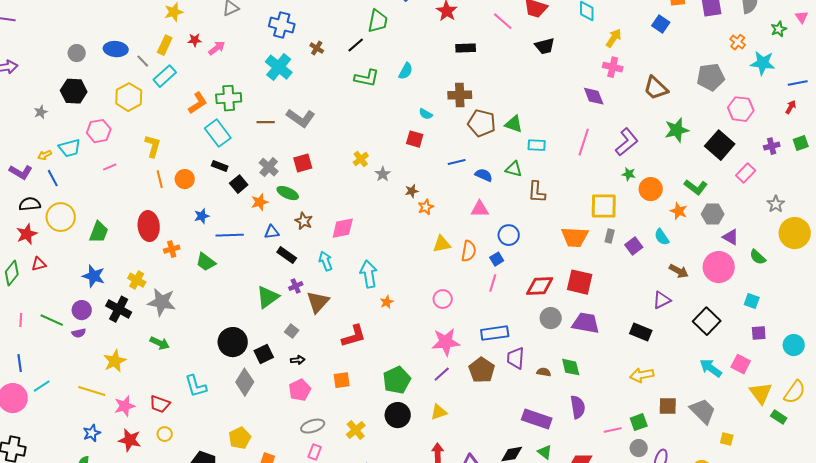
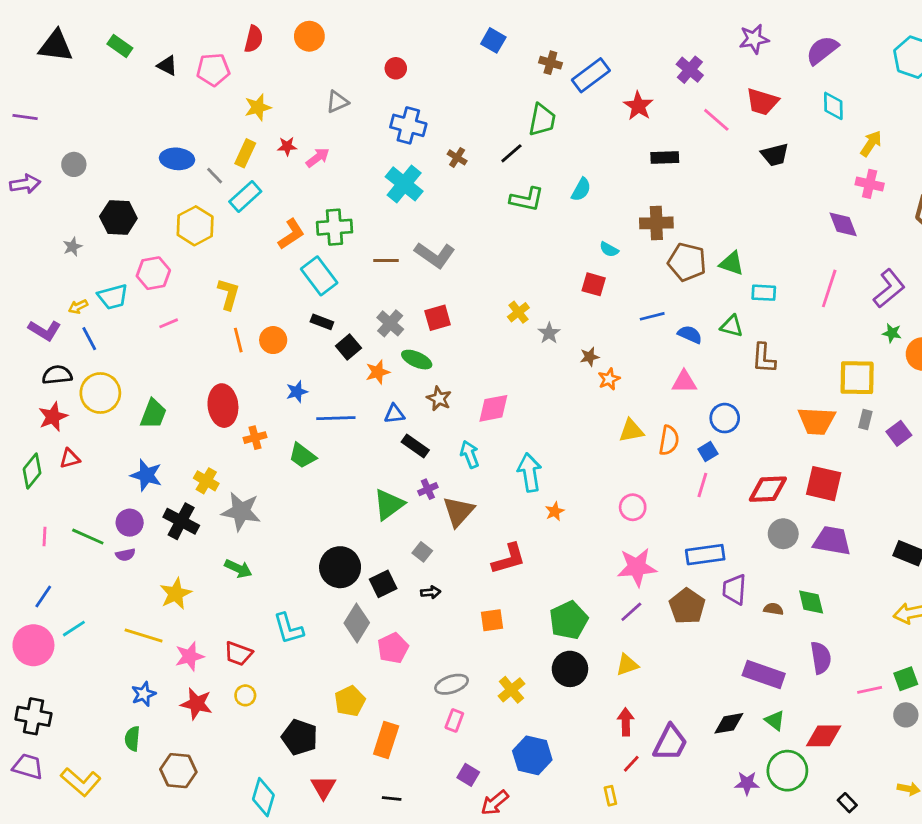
gray circle: (77, 53) -> (74, 164), moved
blue line: (20, 363) -> (43, 596), turned 42
pink pentagon: (300, 390) -> (393, 648), moved

